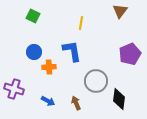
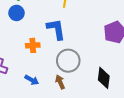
blue circle: (34, 52) -> (16, 13), moved
gray circle: (96, 81) -> (68, 61), moved

